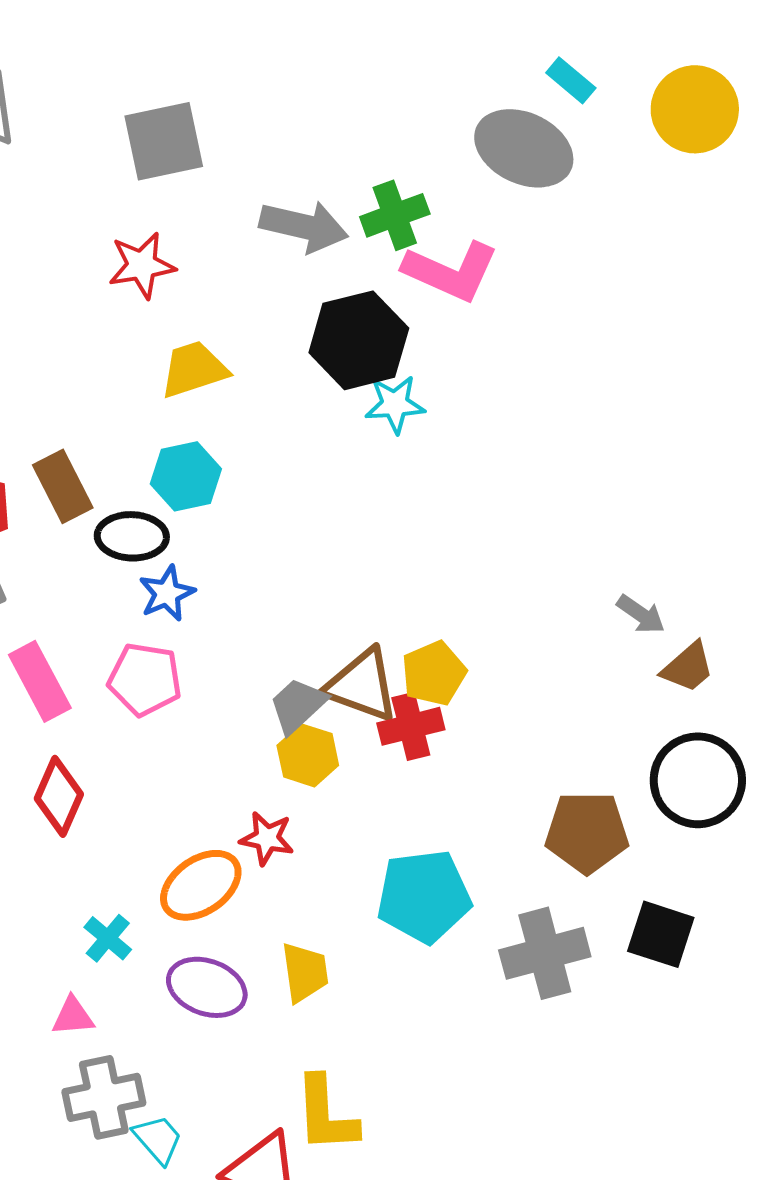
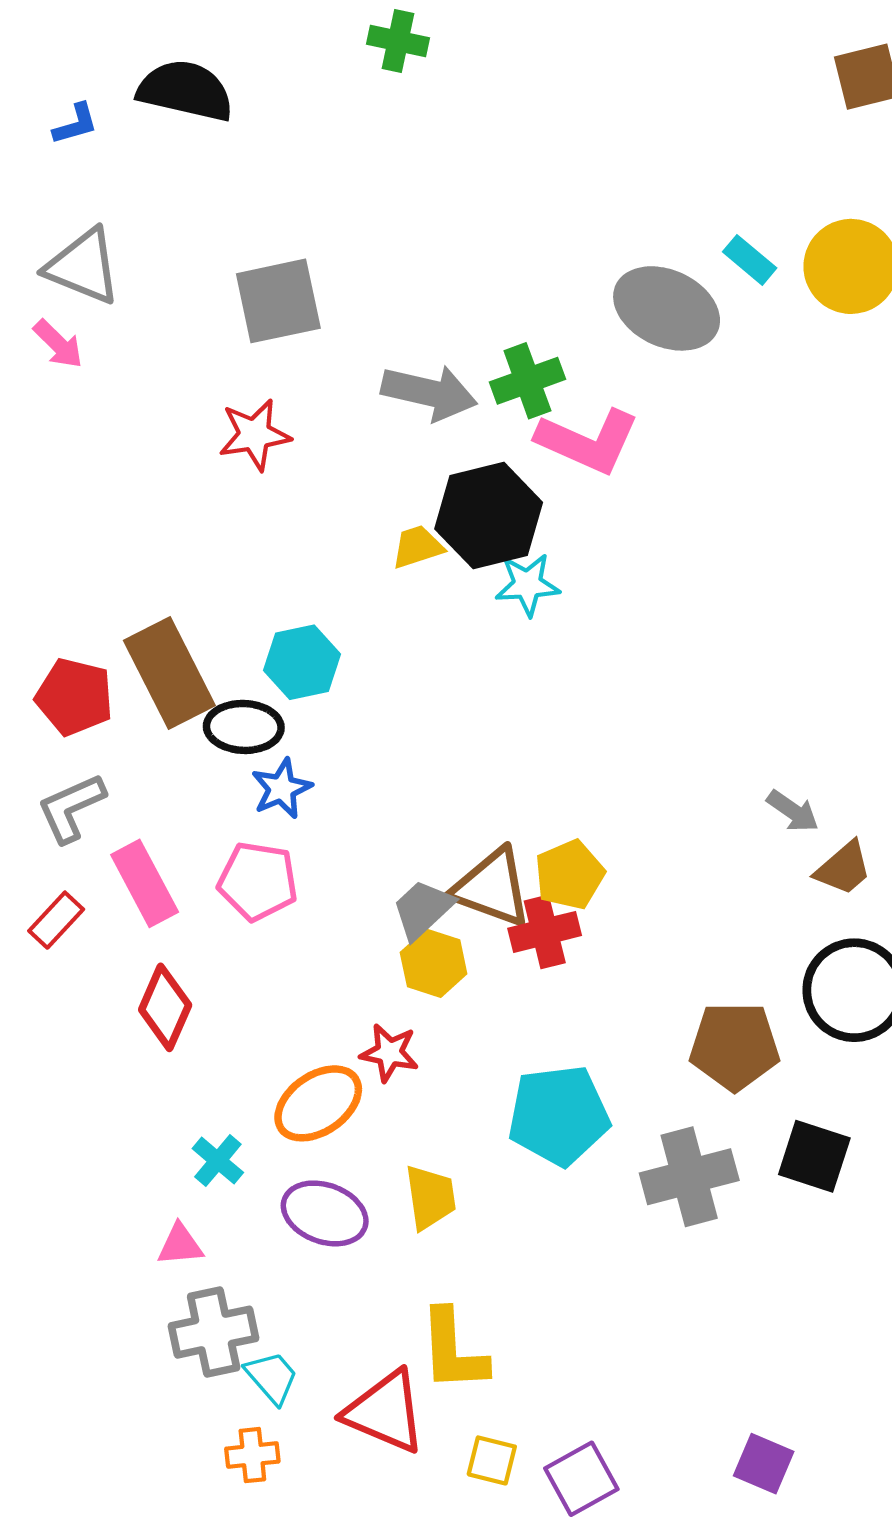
cyan rectangle: (571, 80) -> (750, 260), moved
yellow trapezoid: (194, 369) -> (417, 547), moved, size x0.7
brown rectangle: (63, 486) -> (169, 673), size x1.4

